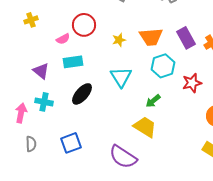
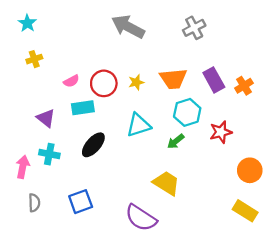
red circle: (84, 25) -> (104, 83), moved
cyan triangle: (121, 77) -> (139, 125), turned 45
green arrow: (153, 101) -> (176, 141), moved

